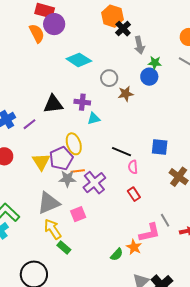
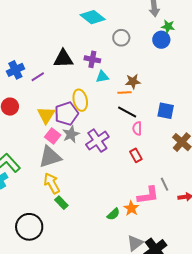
brown star: (126, 94) -> (133, 82), moved
orange line: (78, 171) -> (125, 93), moved
gray star: (67, 179) -> (71, 134), turned -30
pink square: (78, 214) -> (53, 136), moved, turned -35

